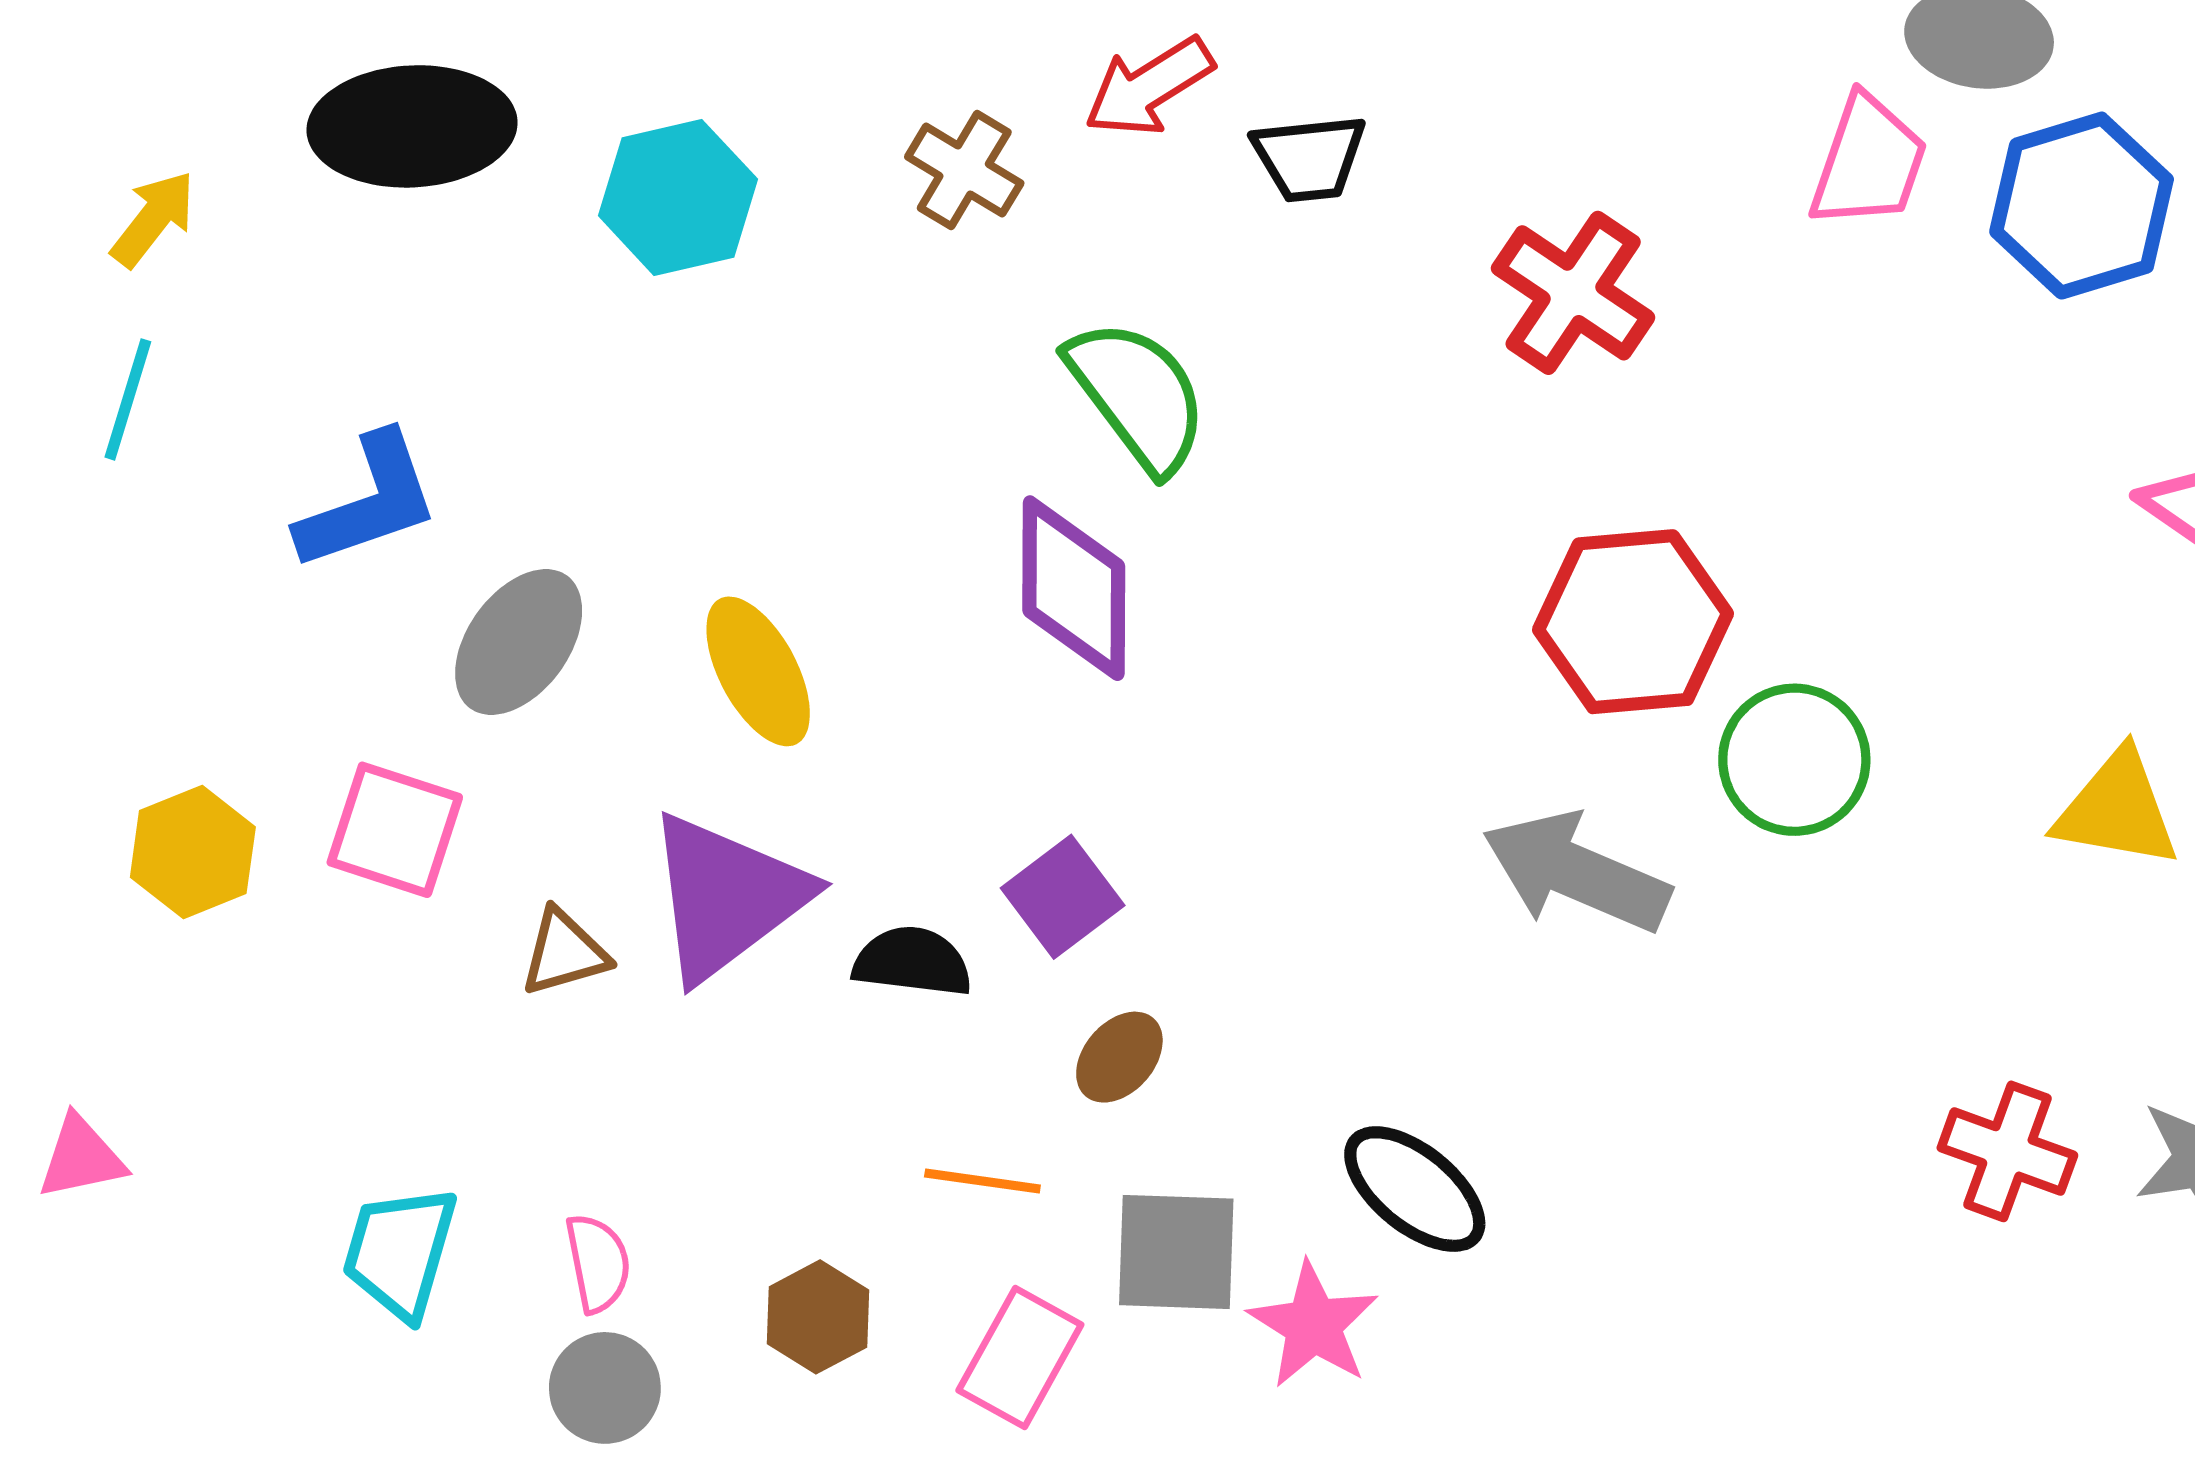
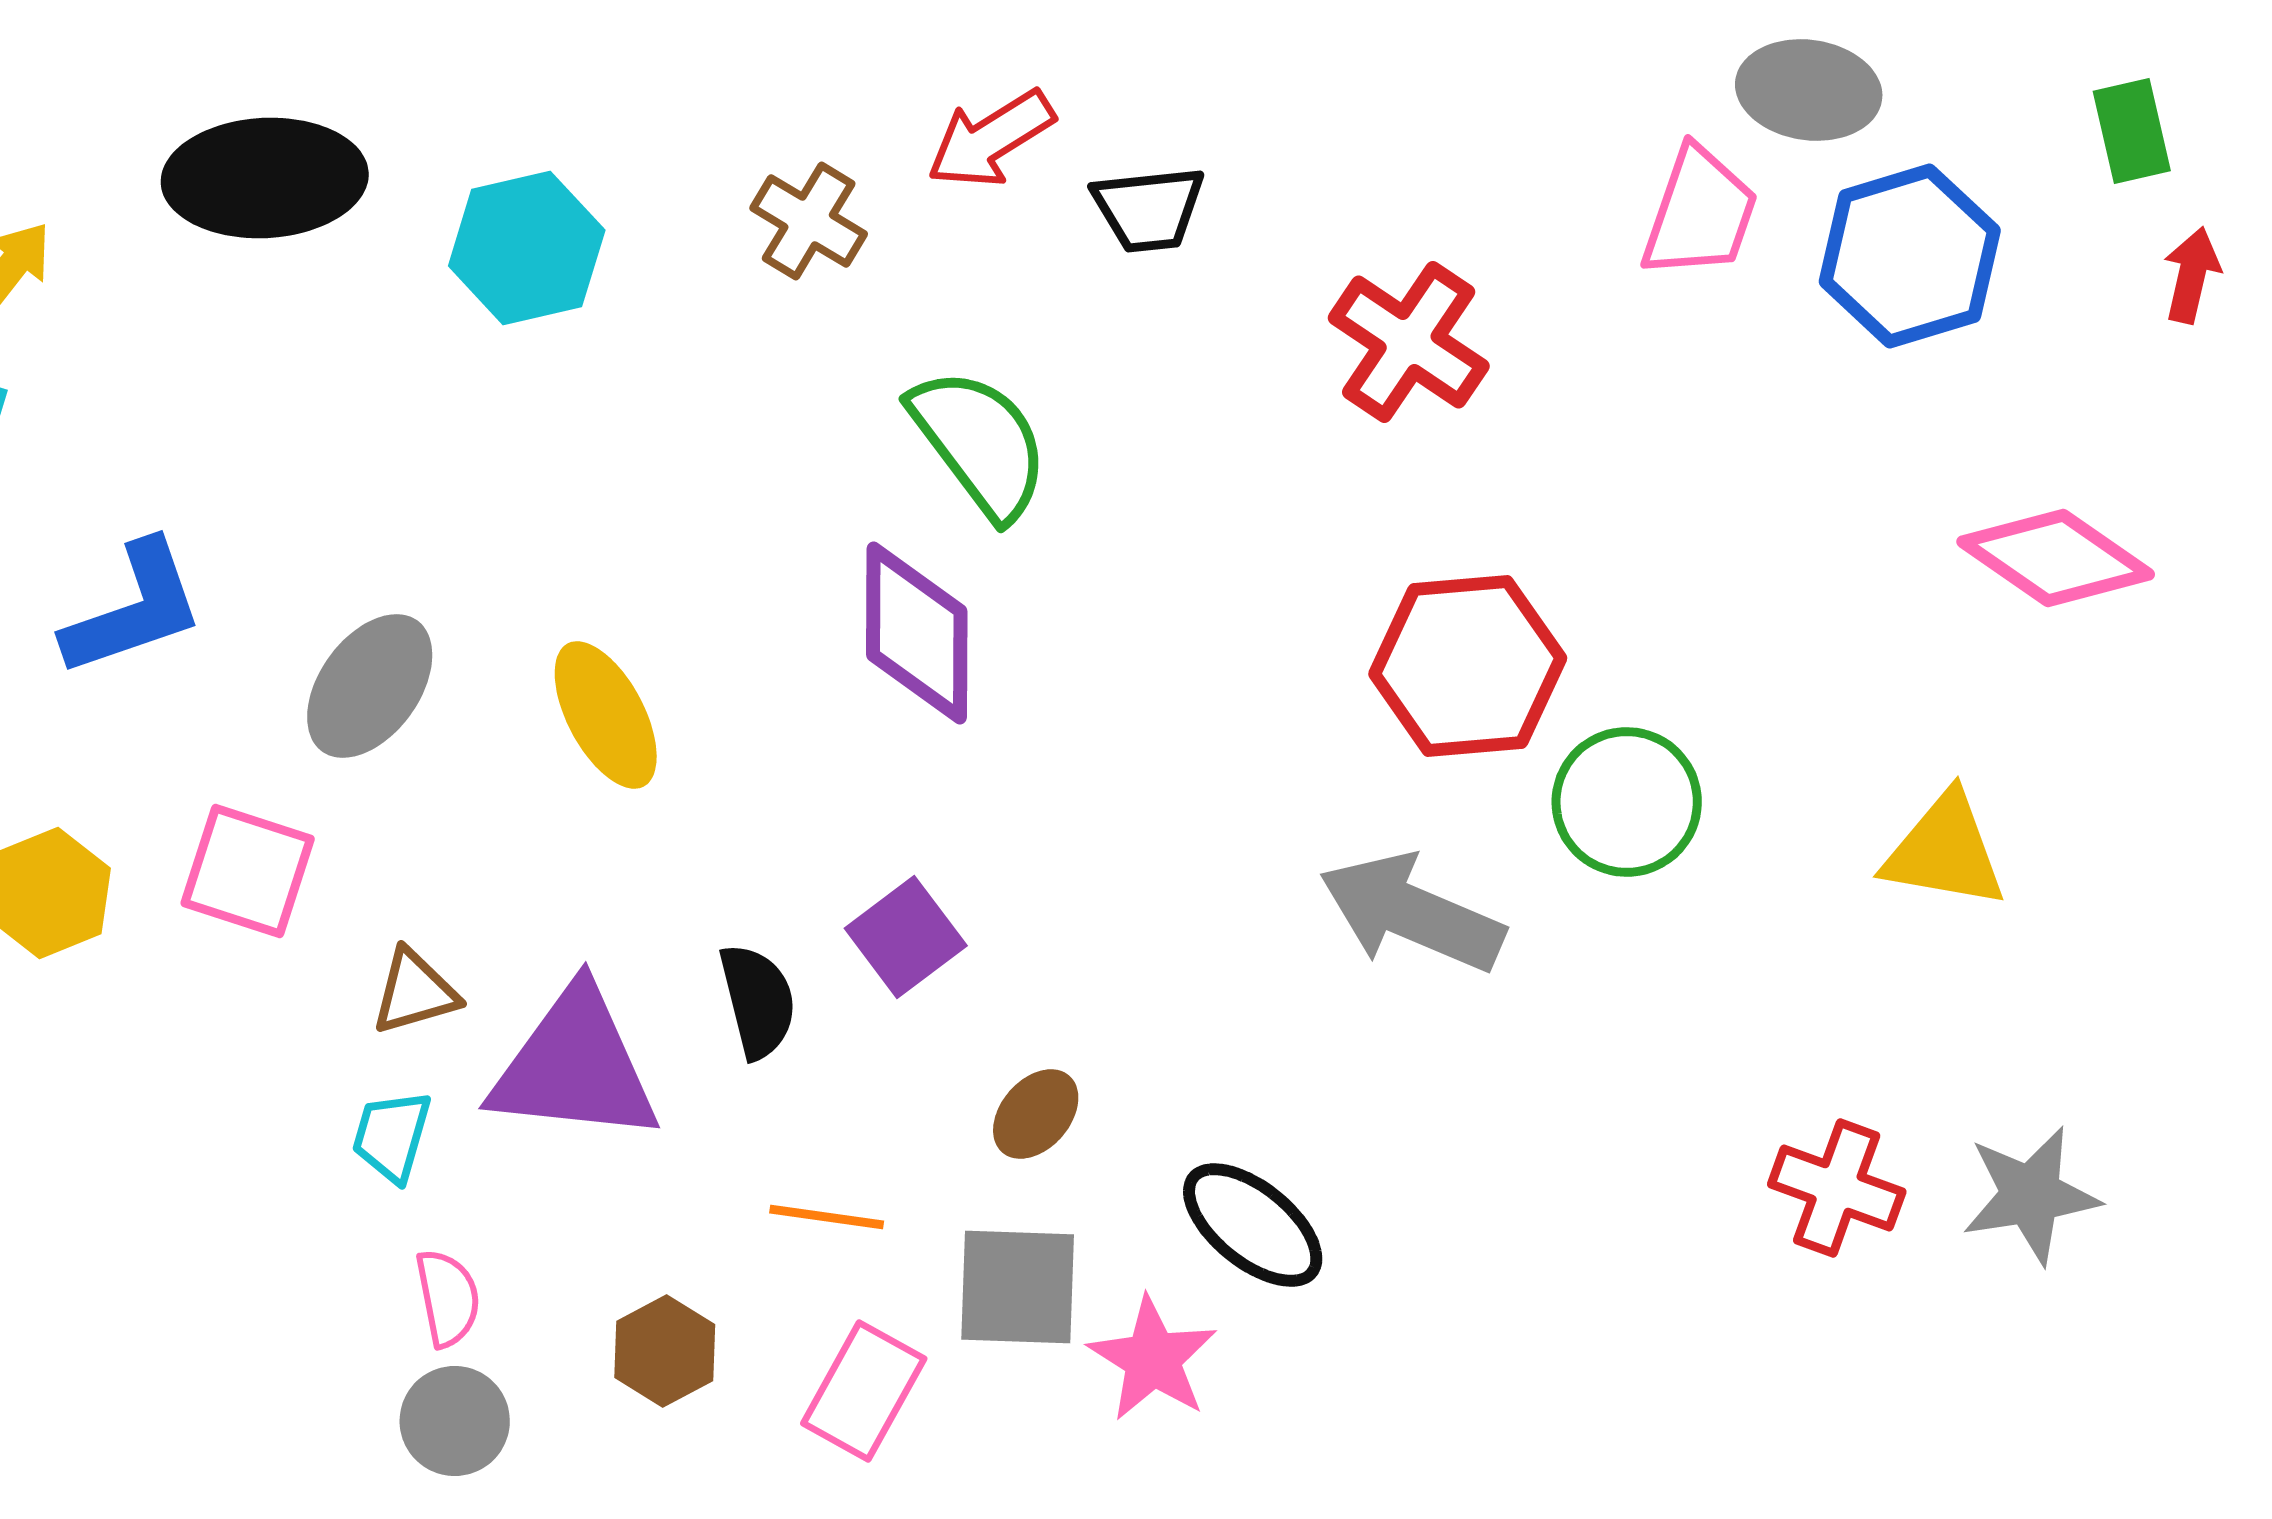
blue L-shape: (368, 502) -> (134, 609), moved
purple triangle: (727, 897) -> (575, 1066), moved, turned 43
black semicircle: (912, 962) -> (758, 1001), turned 69
brown ellipse: (1119, 1057) -> (1036, 1114), moved
cyan trapezoid: (400, 1252) -> (392, 1136), moved, size x0.7

